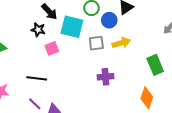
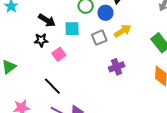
cyan square: (72, 27) -> (72, 29), size x0.7
black line: (37, 78) -> (52, 86), turned 54

